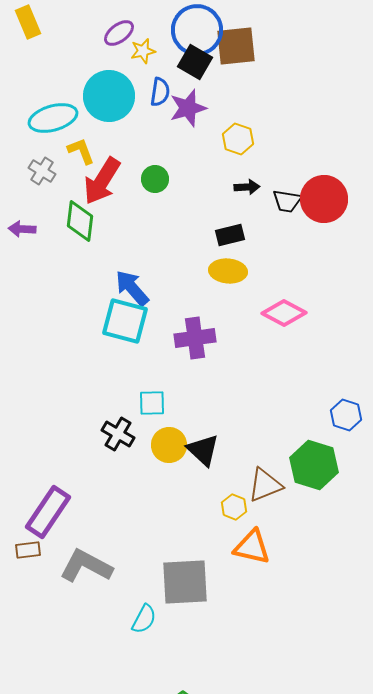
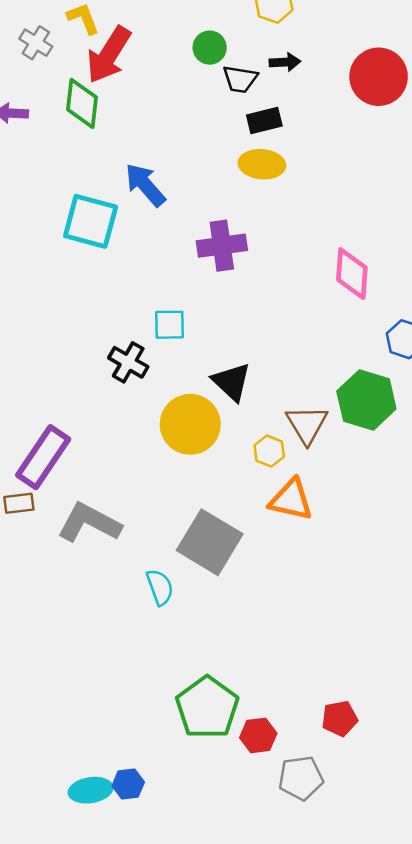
green circle: (155, 179) -> (210, 48), moved
black trapezoid: (287, 201) -> (240, 79), moved
pink diamond: (284, 313) -> (352, 274), moved, turned 66
cyan square: (125, 321) -> (91, 221), moved
yellow circle: (169, 445) -> (190, 424), moved, size x1.4
brown triangle: (265, 485) -> (307, 424), turned -39
gray square: (185, 582) -> (210, 542), turned 34
cyan semicircle: (144, 619) -> (160, 587), turned -48

